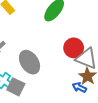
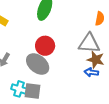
red circle: (74, 48) -> (45, 46), moved

